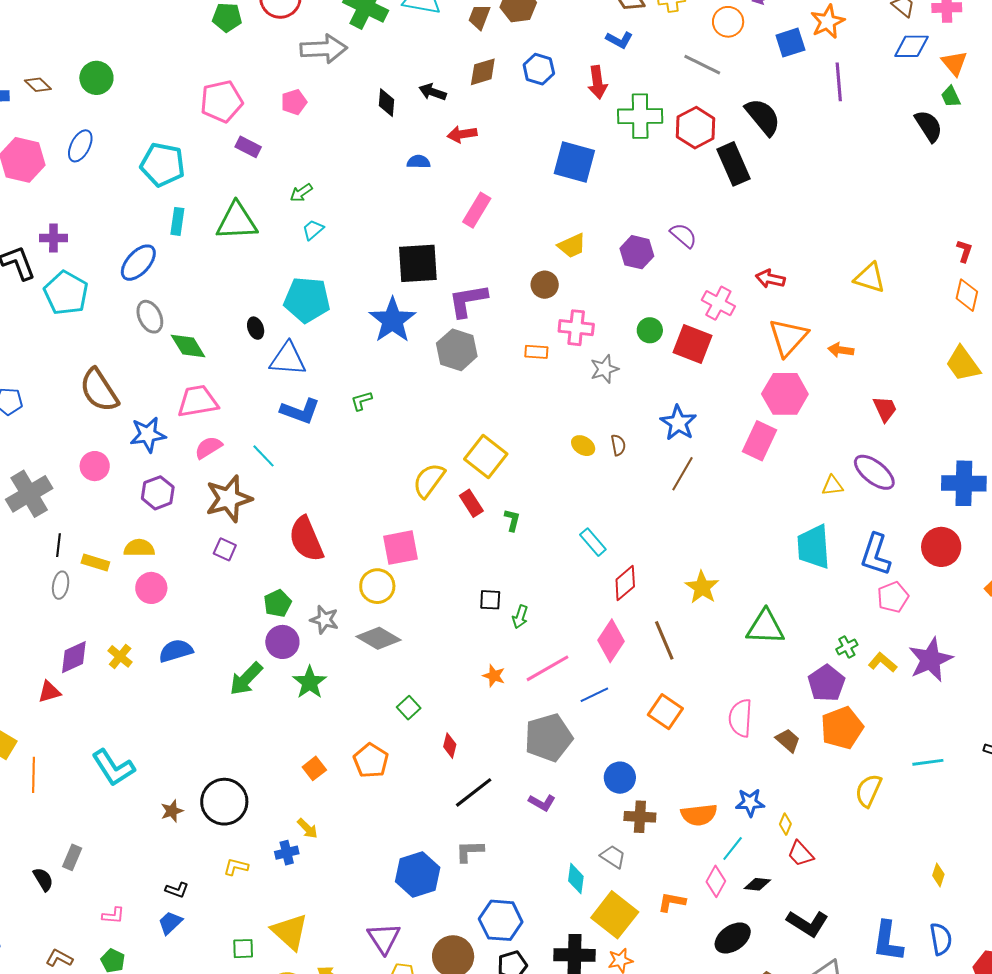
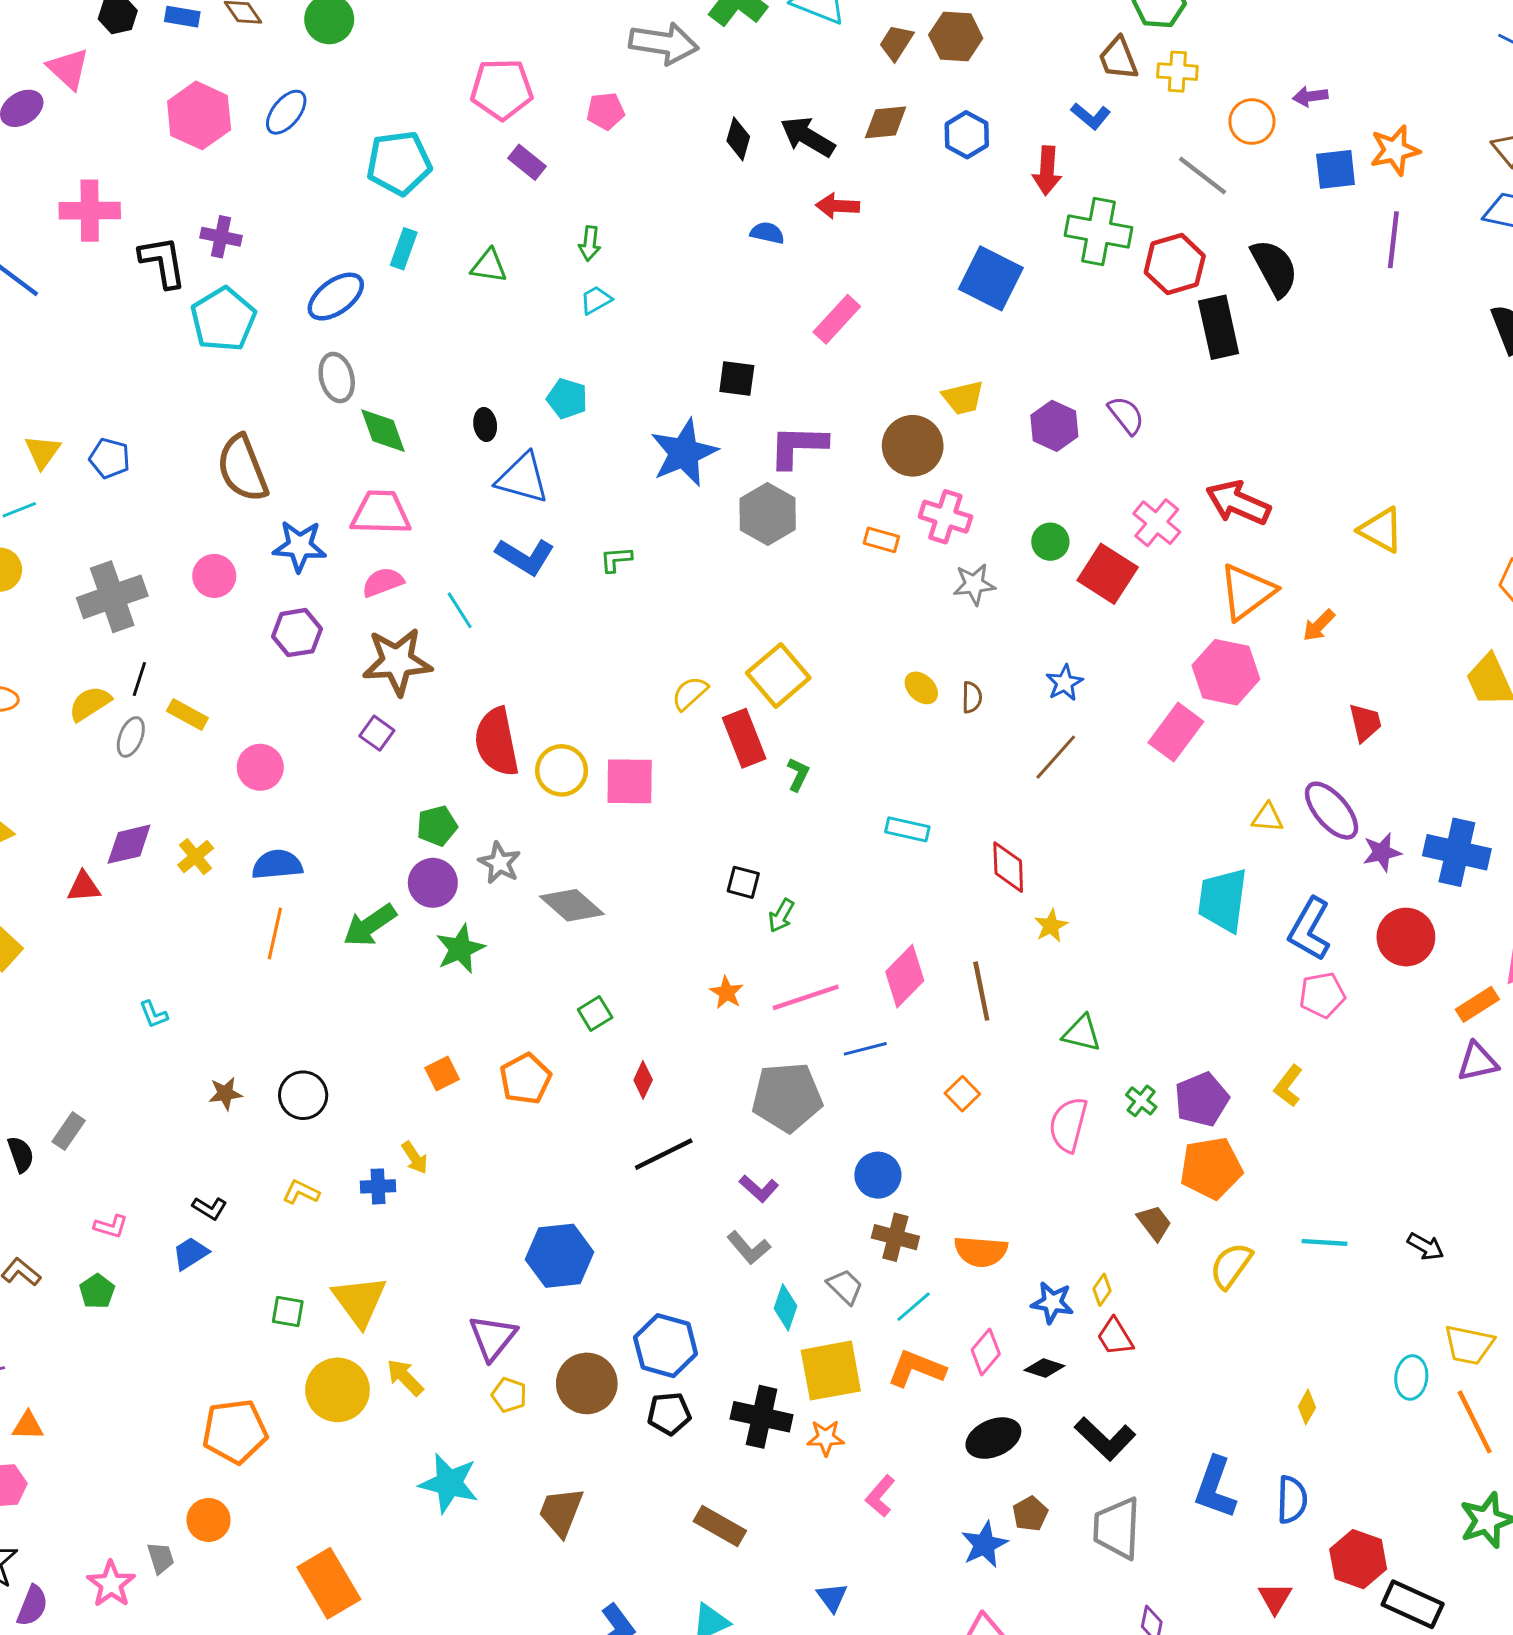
black arrow: (433, 92) -> (808, 137), size x1.4
cyan pentagon: (163, 165) -> (399, 163), turned -30
green arrow: (301, 193) -> (590, 243), turned -60
green triangle: (237, 221) -> (489, 266), size x0.6
black square: (418, 263) -> (737, 379), size x0.6
red arrow: (770, 279) -> (1238, 503), size x1.5
brown circle: (545, 285) -> (913, 446), size x1.5
cyan pentagon: (307, 300) -> (567, 399), size x0.6
orange arrow: (841, 350) -> (1319, 625), turned -65
blue star: (678, 423) -> (1064, 683), size x0.7
yellow semicircle: (429, 480) -> (690, 693), size x0.7
red rectangle: (471, 503) -> (744, 738), size x1.4
cyan rectangle: (593, 542) -> (907, 829), turned -48
yellow semicircle: (139, 548) -> (90, 704), moved, turned -44
red diamond: (625, 583) -> (1008, 867), moved, turned -63
yellow circle: (377, 586) -> (562, 770), moved
yellow star: (702, 587) -> (1051, 926), size x0.7
green triangle: (765, 627) -> (1082, 1033), moved, size x0.7
green cross: (847, 647) -> (1141, 1101), moved, turned -35
purple star: (931, 660) -> (1382, 852), moved, size x0.6
yellow L-shape: (883, 662) -> (1288, 1086), turned -104
orange square: (665, 712) -> (962, 1094), size x0.7
brown trapezoid: (788, 740) -> (1154, 1223), moved
cyan L-shape: (113, 768) -> (154, 1014), size x0.5
orange line: (34, 775) -> (275, 934), moved
black circle: (224, 802) -> (303, 1095), size x0.7
blue star: (750, 803) -> (1052, 1303), moved
cyan line: (733, 849) -> (914, 1307), moved
gray L-shape: (470, 851) -> (749, 1248), moved, turned -140
orange L-shape: (672, 902) -> (916, 1369), size x1.4
yellow square: (615, 915) -> (831, 1371), turned 30

